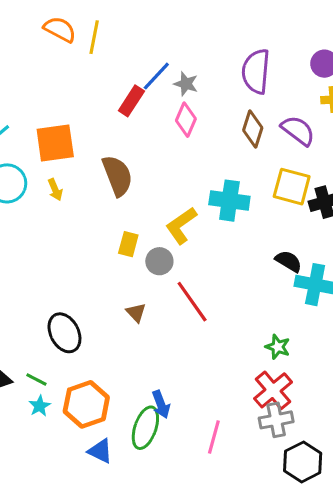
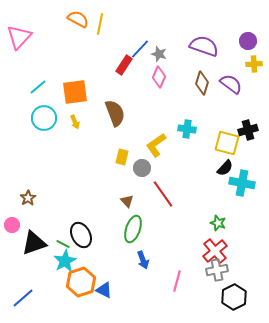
purple semicircle: (256, 71) -> (204, 46), turned 104
yellow square: (292, 187) -> (227, 143), moved
cyan cross: (229, 201) -> (187, 129), size x0.7
black semicircle: (289, 261) -> (225, 168), turned 102
black ellipse: (64, 333) -> (81, 235), moved
orange hexagon: (86, 404) -> (81, 282), moved
cyan star: (40, 406) -> (65, 261), size x1.6
green ellipse: (145, 428) -> (133, 229), moved

